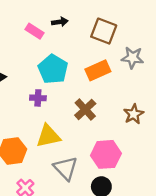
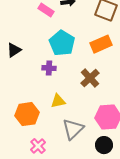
yellow triangle: (48, 136) -> (58, 101), size x0.7
gray triangle: (66, 168) -> (73, 129), turned 30

